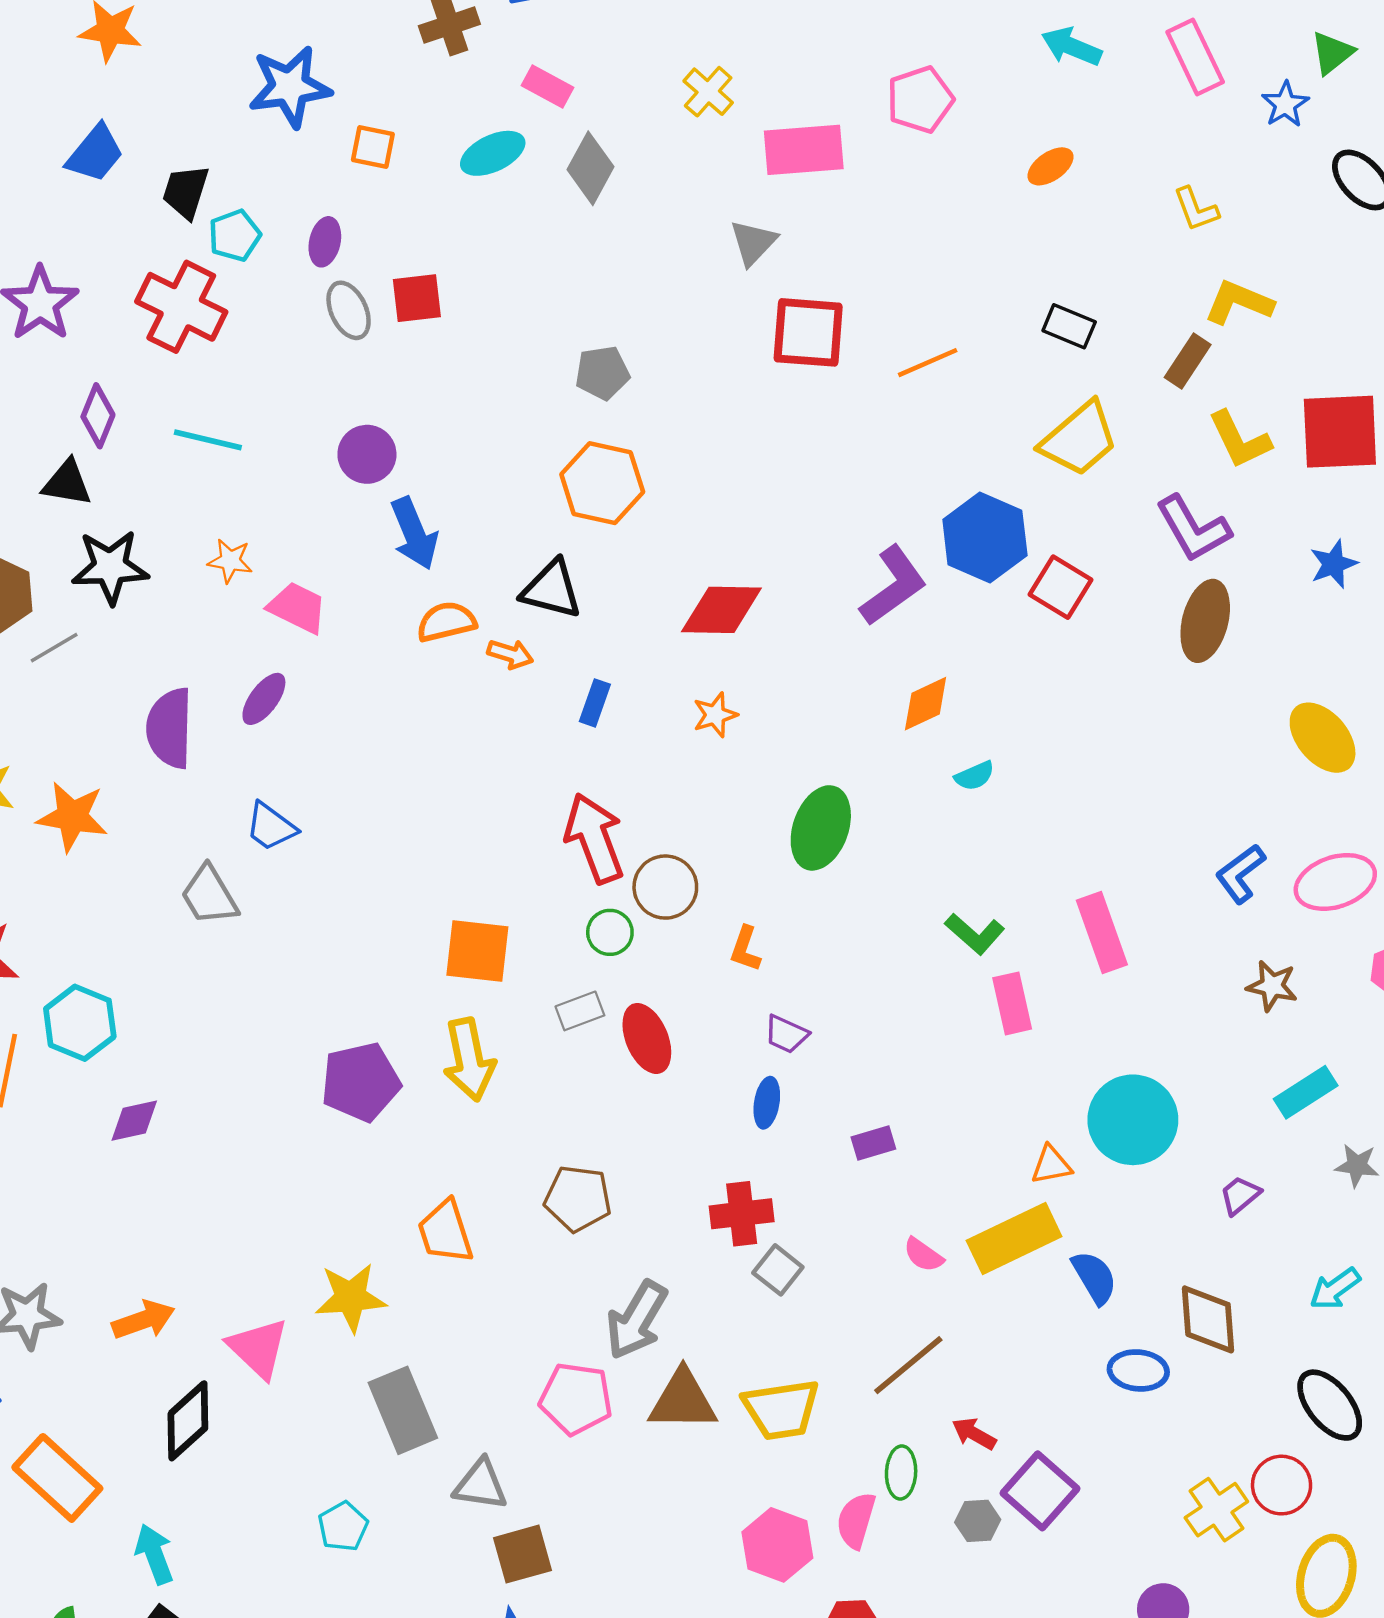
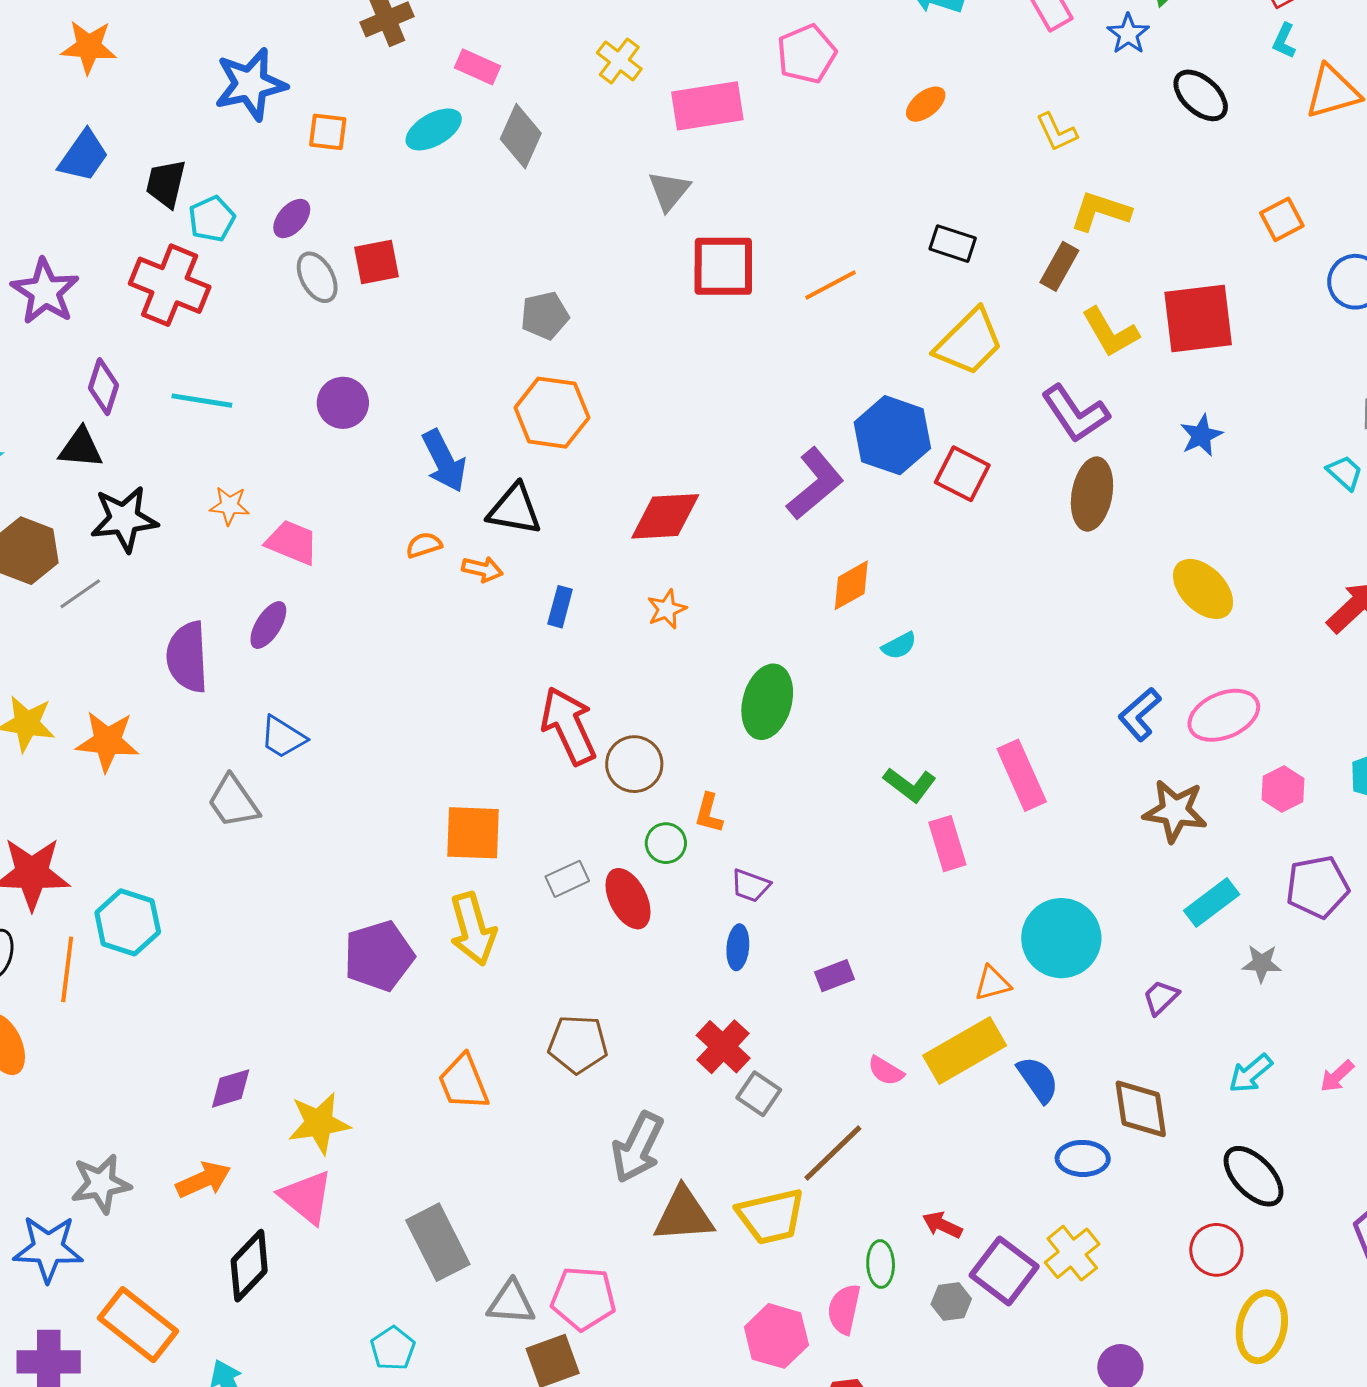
purple ellipse: (325, 242) -> (292, 219), turned 33
blue arrow: (414, 533) -> (444, 461), moved
orange semicircle: (446, 622) -> (424, 545), size x0.7
green circle: (610, 932) -> (666, 843), moved
brown star: (1272, 986) -> (1175, 811), size x1.4
purple diamond: (134, 1121) -> (231, 1088), moved
red cross: (742, 1214) -> (723, 1047), turned -36
yellow star: (351, 1298) -> (319, 1123), moved
brown line: (908, 1365) -> (833, 1153), moved
pink pentagon: (576, 1399) -> (583, 1298), moved
yellow cross: (1216, 1510) -> (1072, 1253), moved

